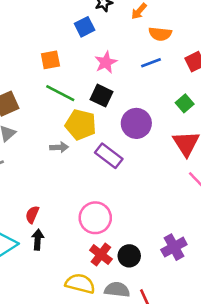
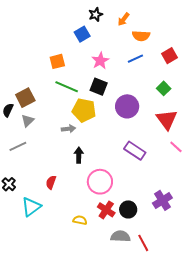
purple rectangle: (109, 156) -> (135, 151), moved
black arrow: (38, 240) -> (79, 155), moved
yellow semicircle: (80, 284) -> (80, 220), moved, size x0.6

